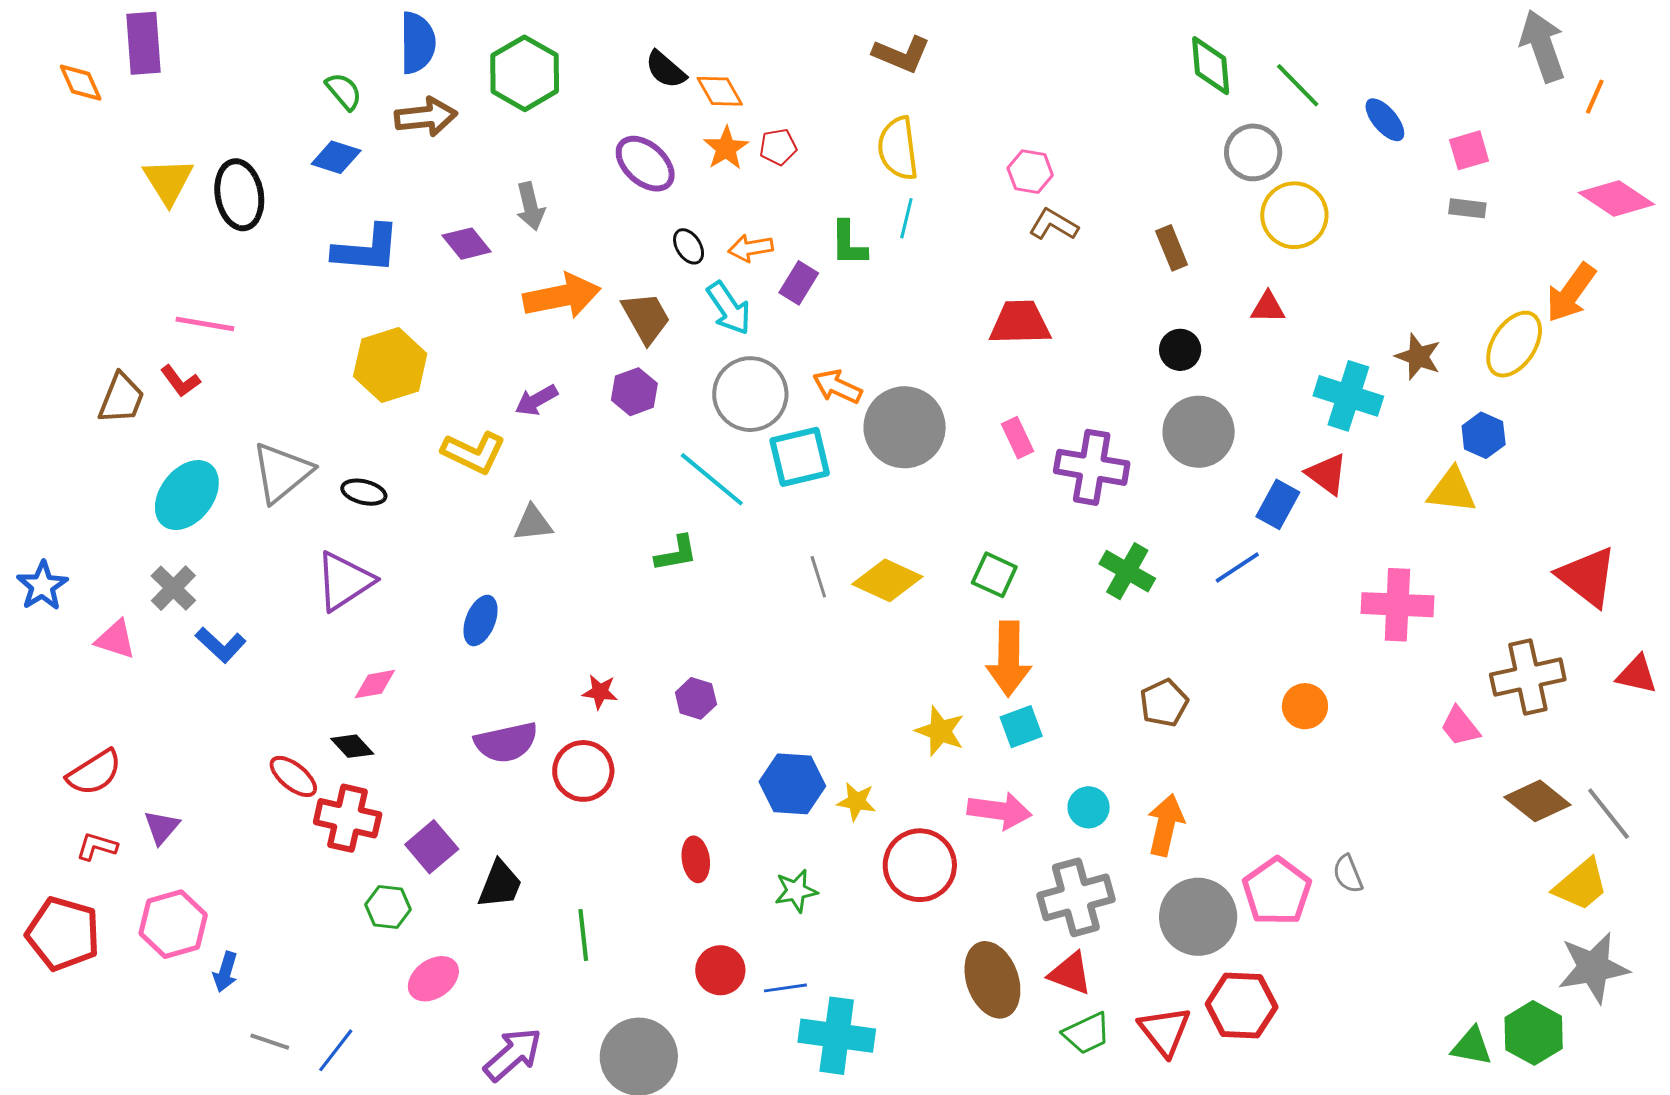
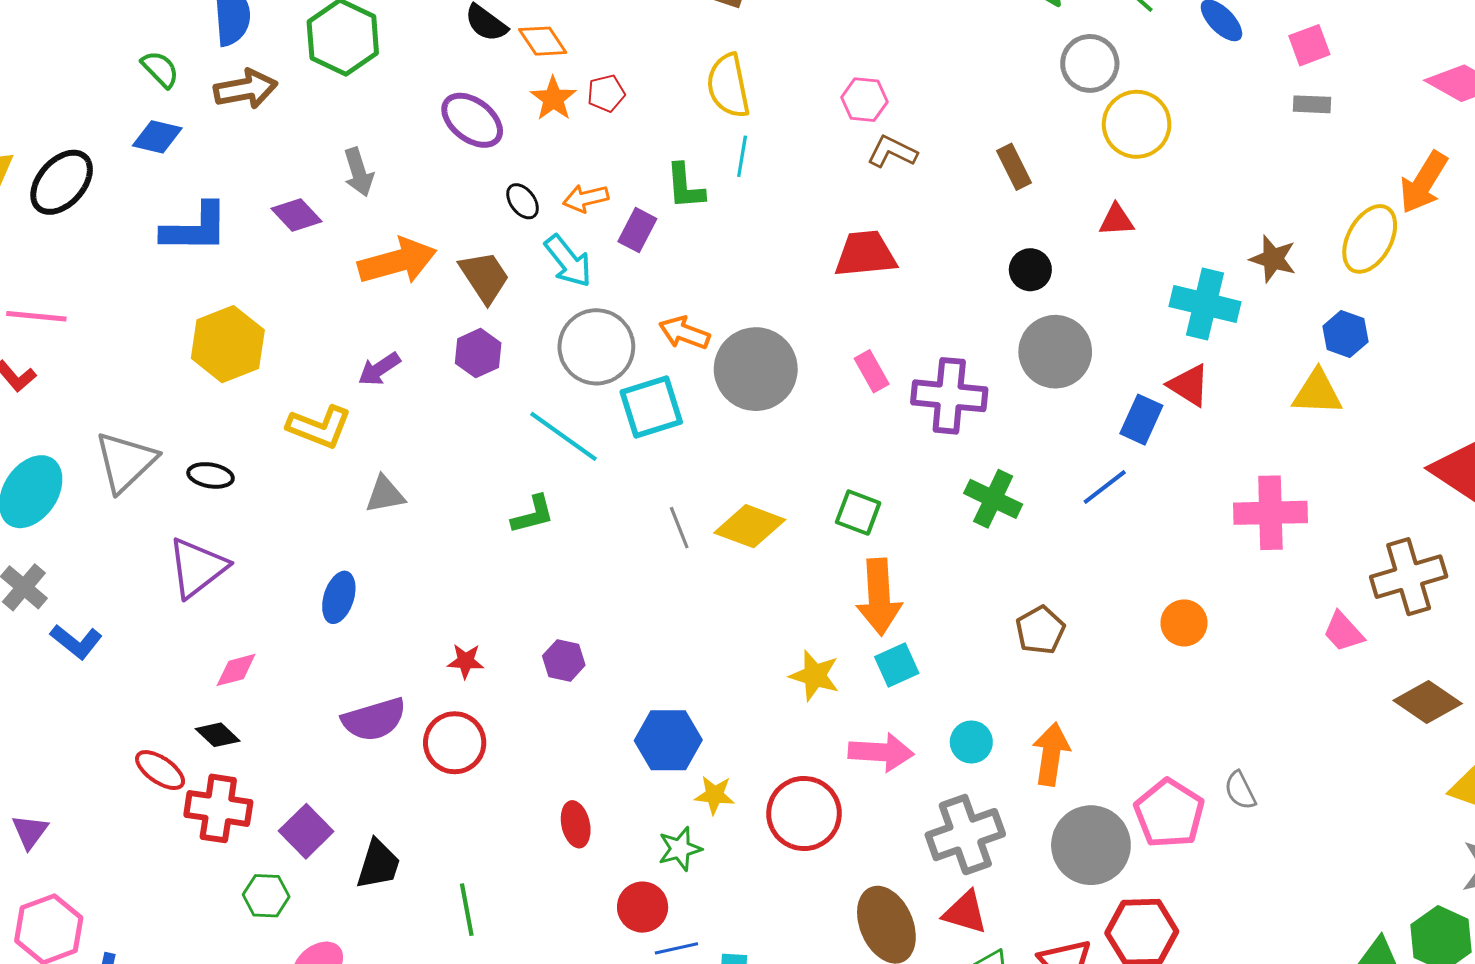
black ellipse: (239, 195) -> (62, 182), turned 56
yellow star: (856, 802) -> (715, 795), moved
red circle: (720, 970) -> (643, 907), moved

